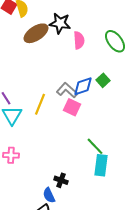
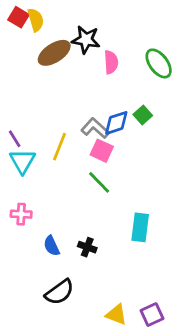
green line: (95, 146) -> (99, 182), moved
blue semicircle: (49, 195) -> (52, 246), moved

